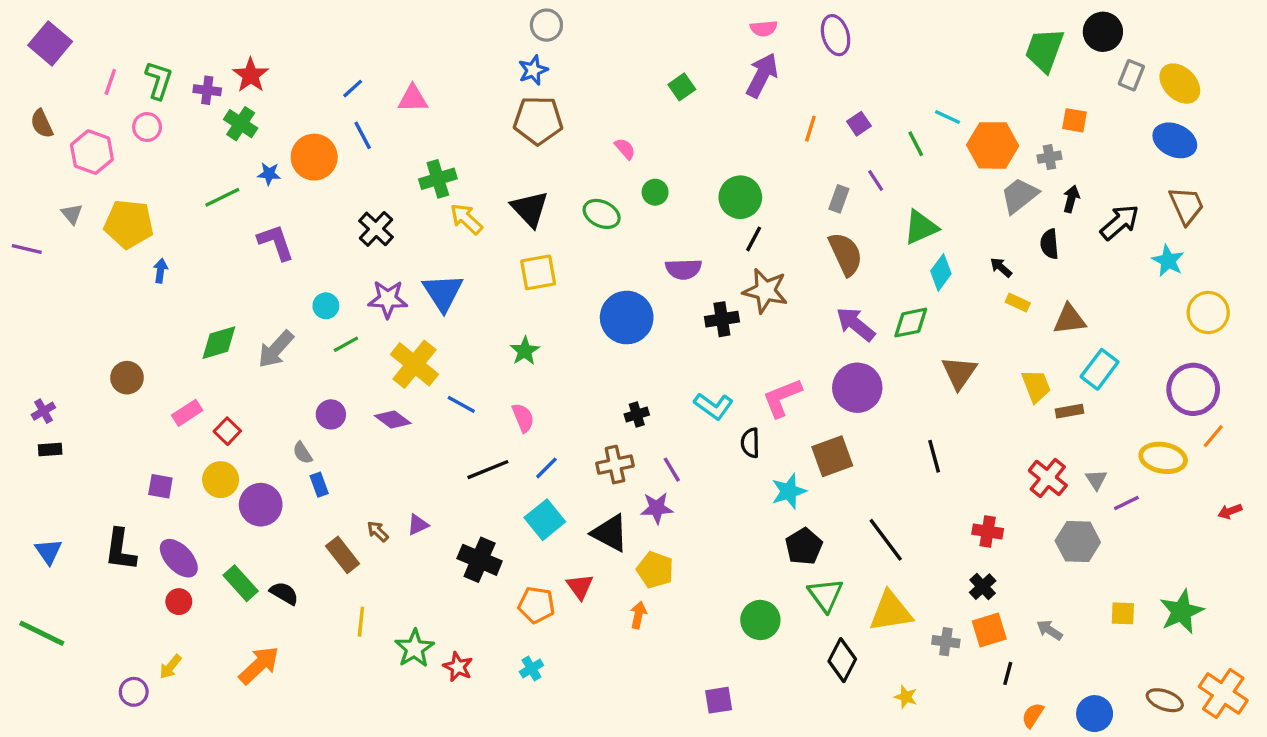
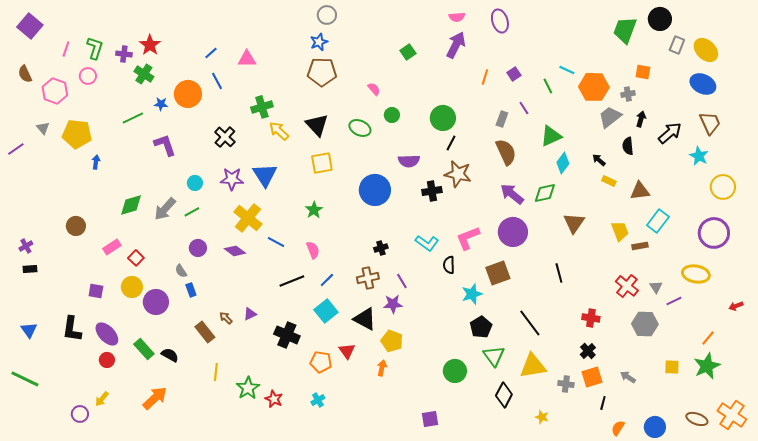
purple line: (27, 249) -> (16, 149), turned -48
green line: (346, 344) -> (192, 212), moved
orange line: (1213, 436) -> (708, 338), moved

